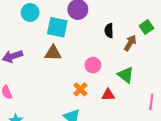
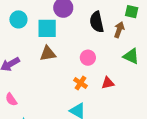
green square: (146, 27) -> (132, 12), turned -32
black semicircle: (109, 31) -> (97, 22), size x1.5
green triangle: (126, 75) -> (131, 56), moved

